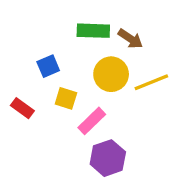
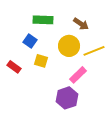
green rectangle: (93, 31) -> (43, 20), moved
blue square: (48, 66) -> (30, 41), turned -32
pink rectangle: (92, 121) -> (78, 75), moved

